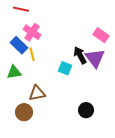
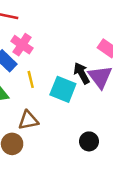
yellow line: (32, 54) -> (31, 79), moved
cyan square: (65, 68) -> (63, 89), size x1.5

